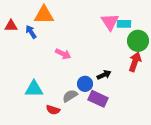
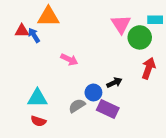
cyan rectangle: (124, 24) -> (155, 20), moved
red triangle: (11, 26) -> (22, 31), moved
green circle: (138, 41) -> (140, 37), moved
red semicircle: (53, 110) -> (38, 121), moved

